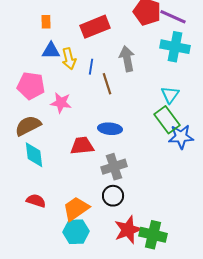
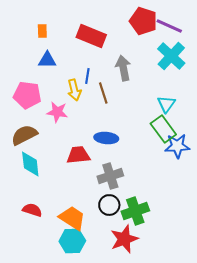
red rectangle: (95, 27) -> (91, 36), turned 44
cyan cross: (175, 47) -> (171, 56), turned 32
yellow arrow: (69, 59) -> (74, 90), moved
orange trapezoid: (76, 209) -> (72, 218), turned 68
green cross: (153, 235) -> (135, 211), moved, turned -32

